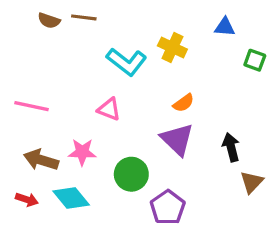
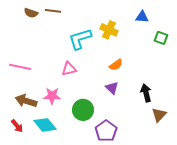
cyan L-shape: (127, 62) -> (80, 39), turned 125
pink triangle: (109, 109) -> (69, 69), turned -35
purple triangle: (177, 139) -> (112, 88), size x0.6
red arrow: (27, 200) -> (17, 126), turned 32

